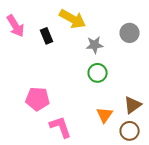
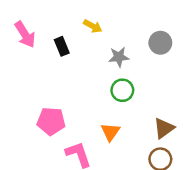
yellow arrow: (73, 19) -> (93, 26), size x0.6
orange triangle: (105, 115) -> (110, 132), moved

